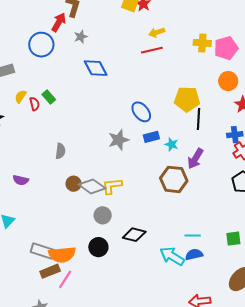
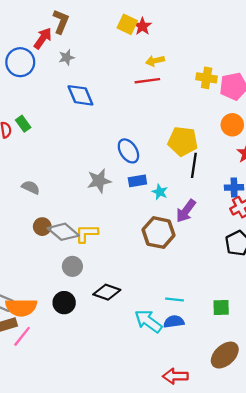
gray semicircle: (60, 151) -> (31, 187), turned -77

